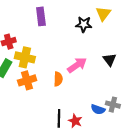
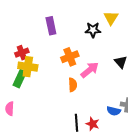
yellow cross: (25, 57) -> (28, 67), moved
orange cross: (27, 80) -> (70, 57), moved

